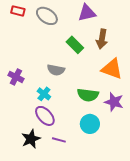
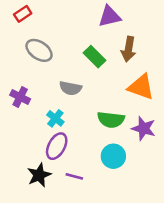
red rectangle: (18, 11) -> (23, 14), turned -48
gray ellipse: (47, 16) -> (39, 50), moved
purple ellipse: (45, 116) -> (57, 146), turned 70

